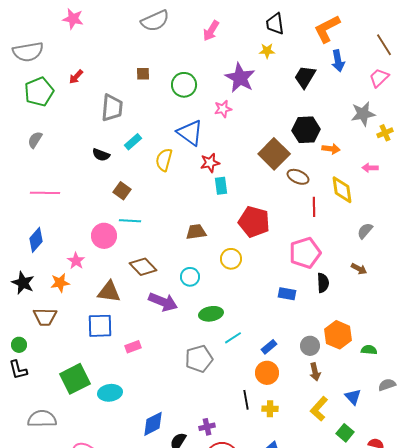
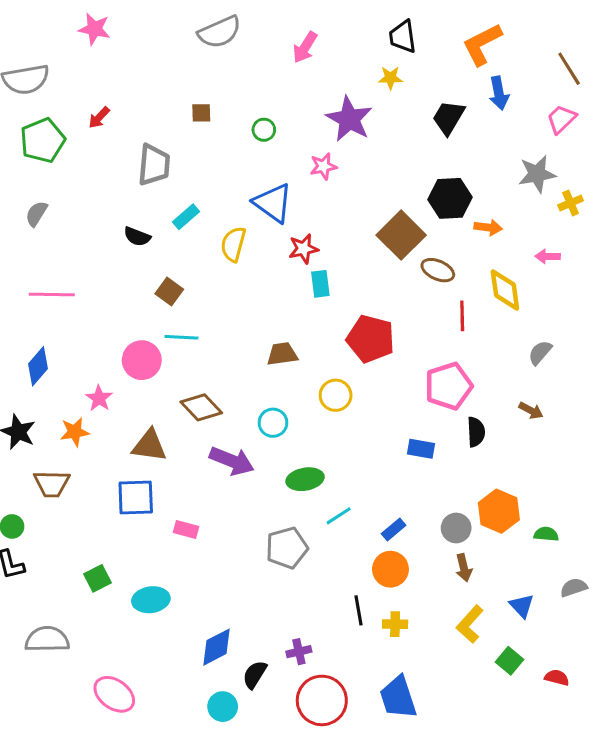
green circle: (184, 85) -> (264, 130), size x0.6
pink rectangle: (133, 347) -> (186, 530), turned 35
green square: (75, 379) -> (97, 578), size x0.6

